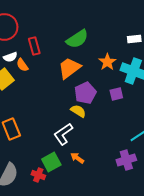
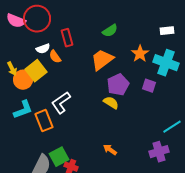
green semicircle: (77, 39) -> (110, 31), size x0.7
purple square: (116, 94) -> (149, 86), turned 32
white L-shape: (63, 134) -> (61, 103), moved
green square: (51, 162) -> (59, 157), moved

